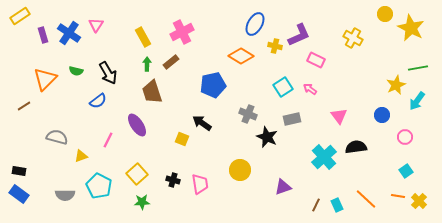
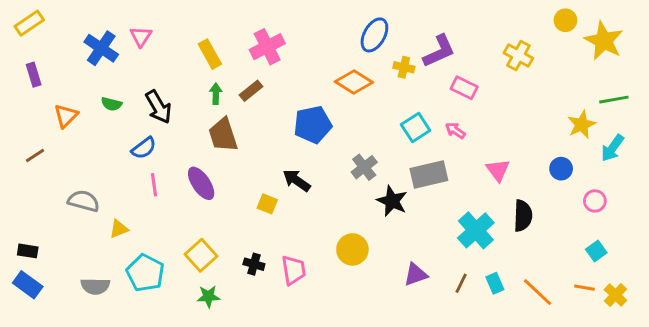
purple rectangle: (43, 35) -> (34, 75), moved
orange triangle: (45, 79) -> (66, 116), size x0.7
gray cross: (248, 114) -> (364, 167), turned 30
gray rectangle: (292, 119) -> (429, 175), size x1.4
pink line: (108, 140) -> (154, 185), moved, turned -35
black semicircle: (356, 147) -> (523, 216), turned 100
brown line: (316, 205) -> (461, 283), moved
cyan rectangle: (337, 205) -> (495, 283), moved

